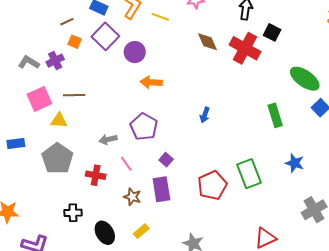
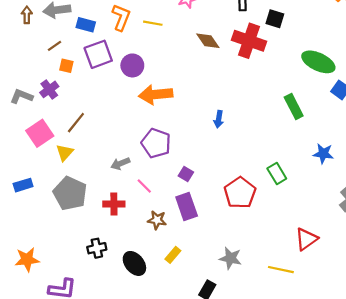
purple square: (105, 36) -> (98, 54), turned 36
orange arrow: (151, 82) -> (156, 95), size x1.4
brown line: (74, 95) -> (76, 123), turned -40
yellow triangle: (59, 120) -> (65, 152), turned -42
green rectangle: (249, 174) -> (277, 173), size x0.7

